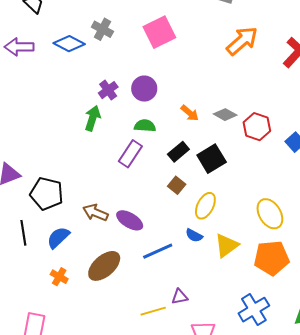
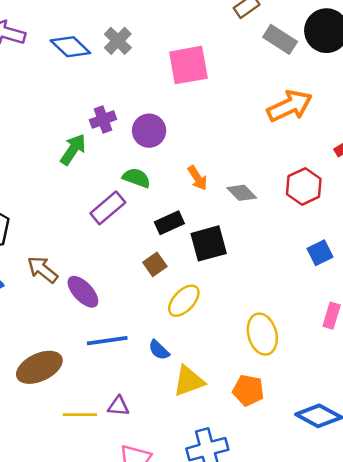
red hexagon: (257, 127) -> (304, 186), moved
blue semicircle: (194, 235) -> (159, 350), moved
yellow triangle: (227, 245) -> (189, 381), moved
orange pentagon: (271, 258) -> (248, 390), size x0.7
brown ellipse: (104, 266) -> (39, 367), moved

